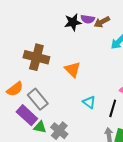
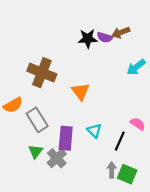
brown arrow: (102, 22) -> (121, 32), moved
purple rectangle: (27, 115) -> (66, 138), moved, turned 45
green triangle: (40, 127) -> (36, 151), turned 48

